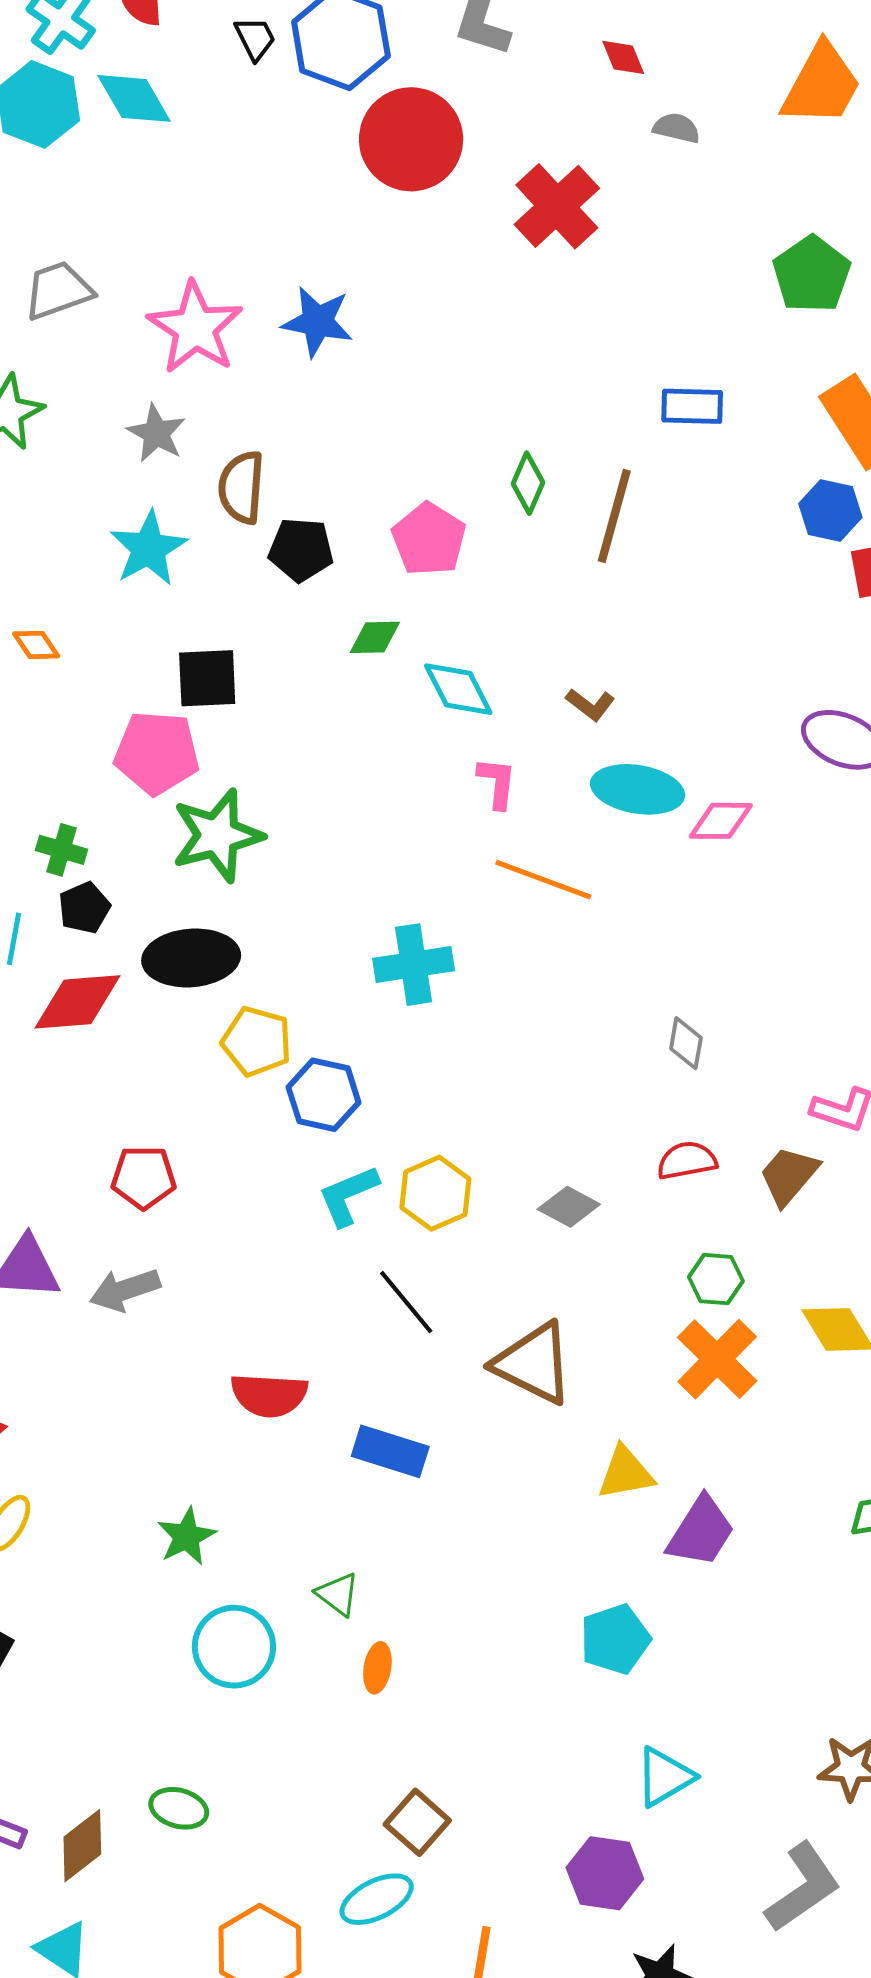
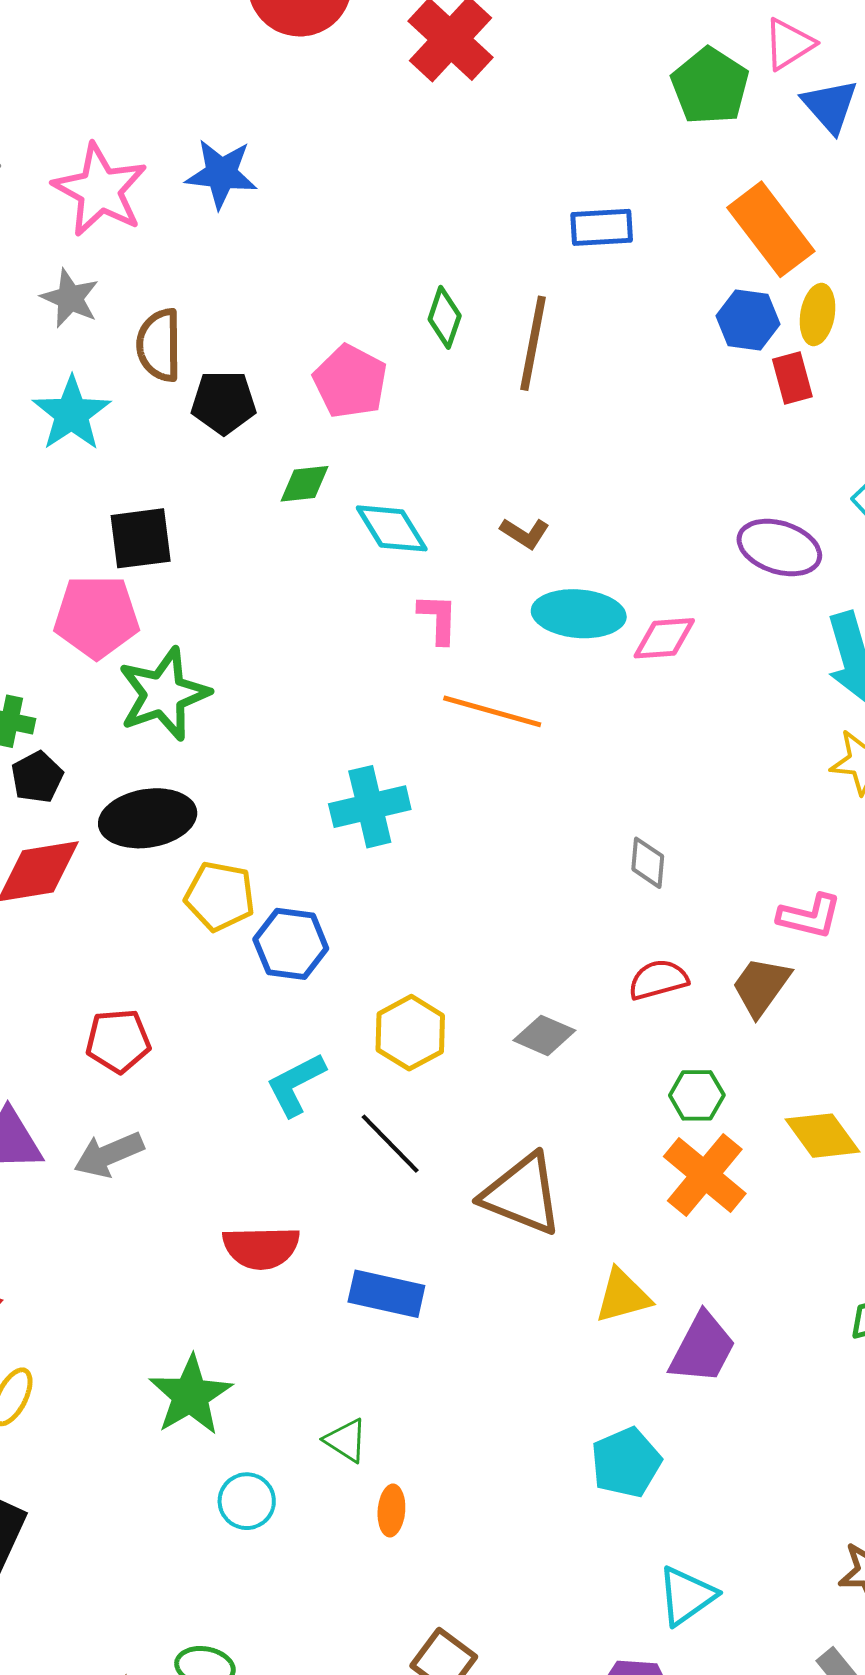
cyan L-shape: (348, 1195) -> (296, 1084), moved
green star: (187, 1536) -> (190, 1395), size x1.4
cyan circle: (234, 1647) -> (247, 1501), size x0.7

